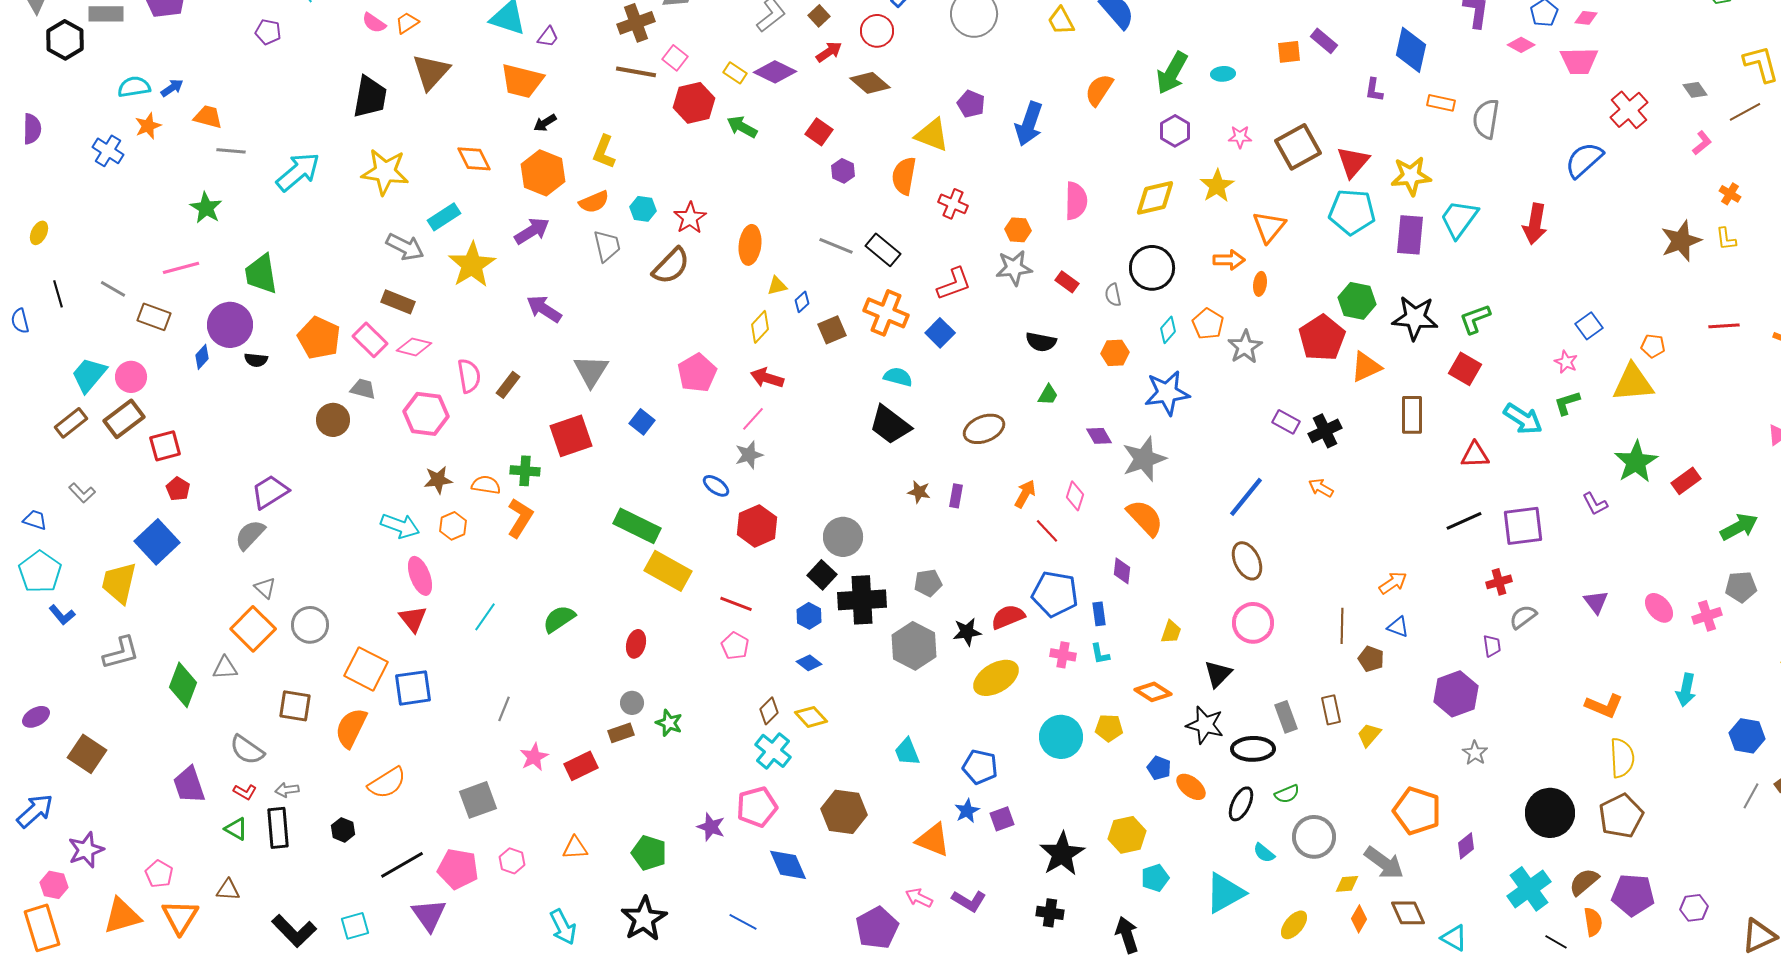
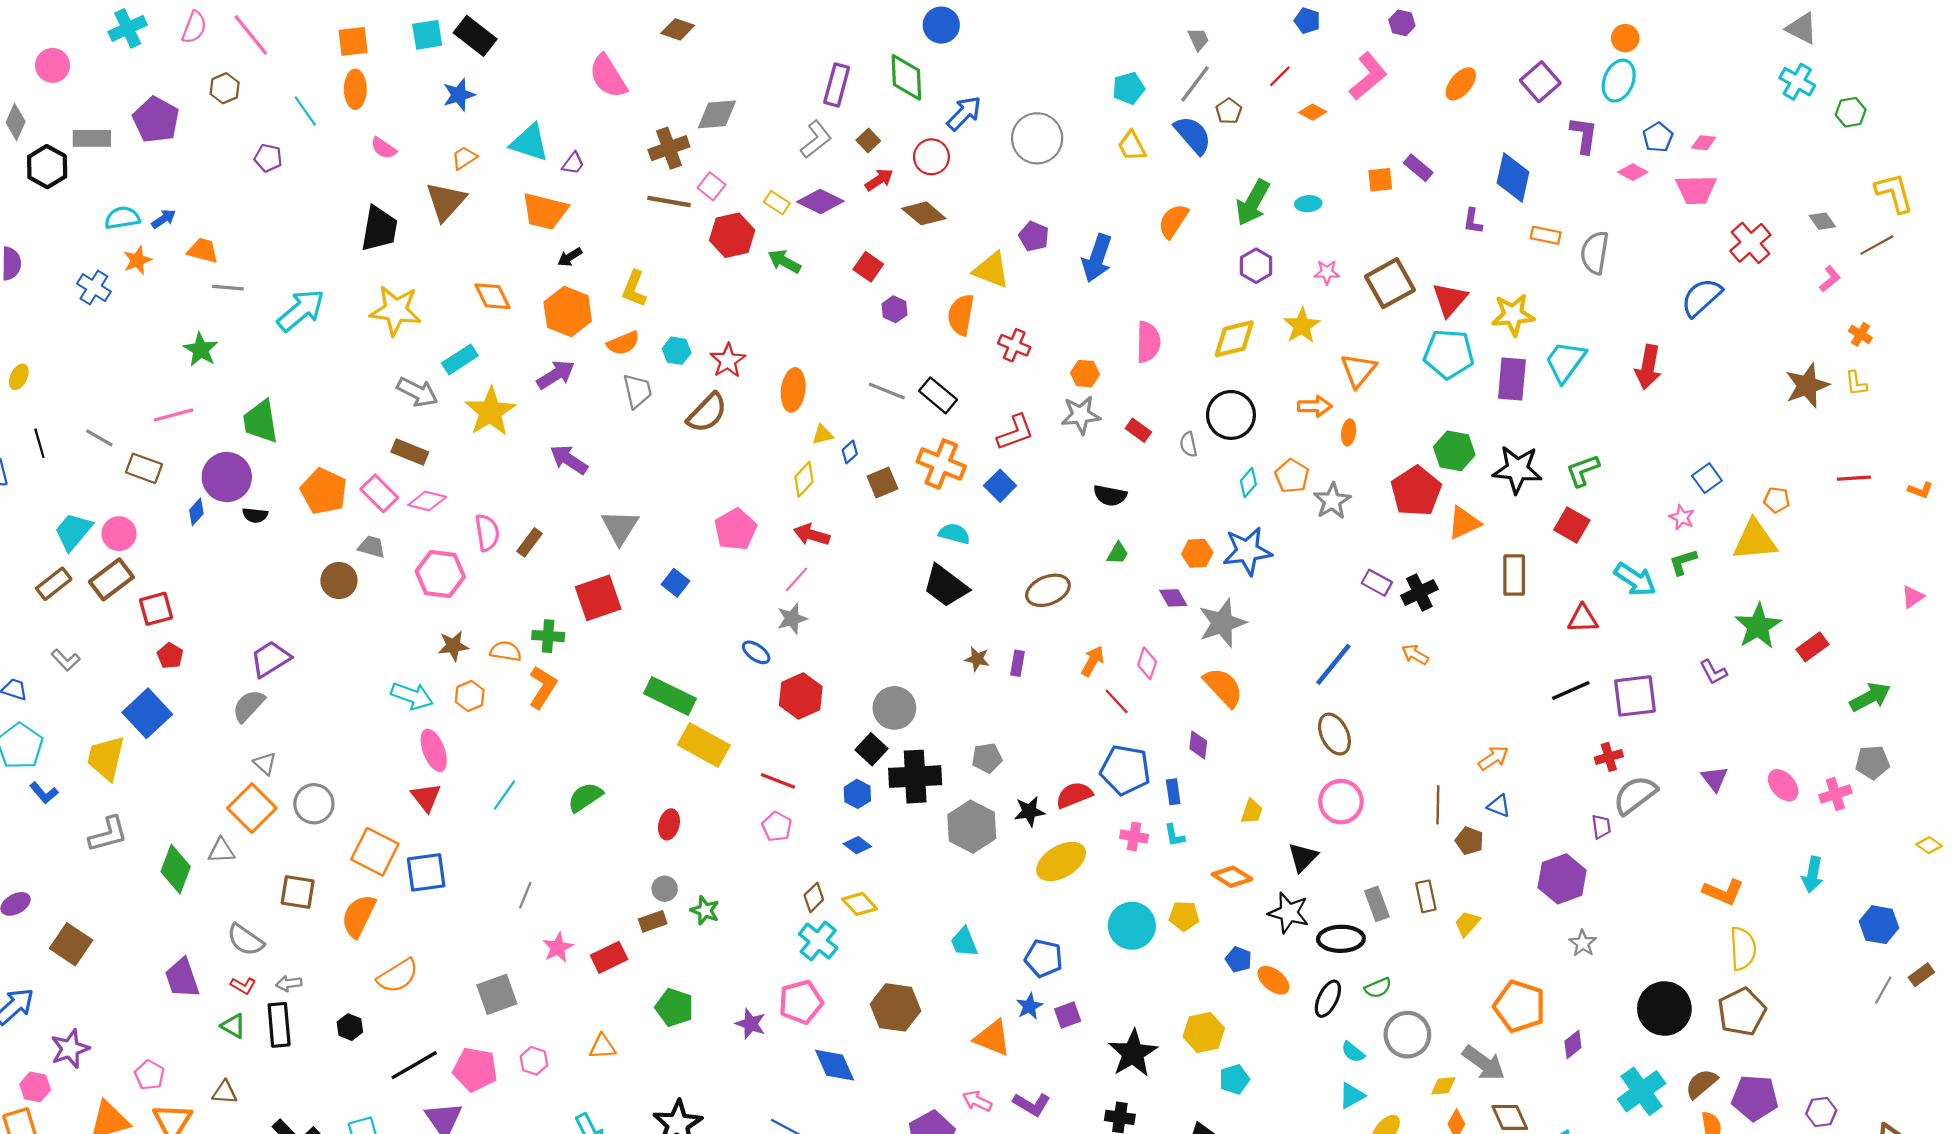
orange trapezoid: (407, 23) -> (464, 158), moved
orange hexagon: (1115, 353) -> (1197, 553), moved
gray semicircle: (1523, 617) -> (1635, 795), size x1.5
green pentagon: (649, 853) -> (674, 1007), moved
cyan triangle: (1225, 893) -> (1352, 1096), moved, size x0.6

